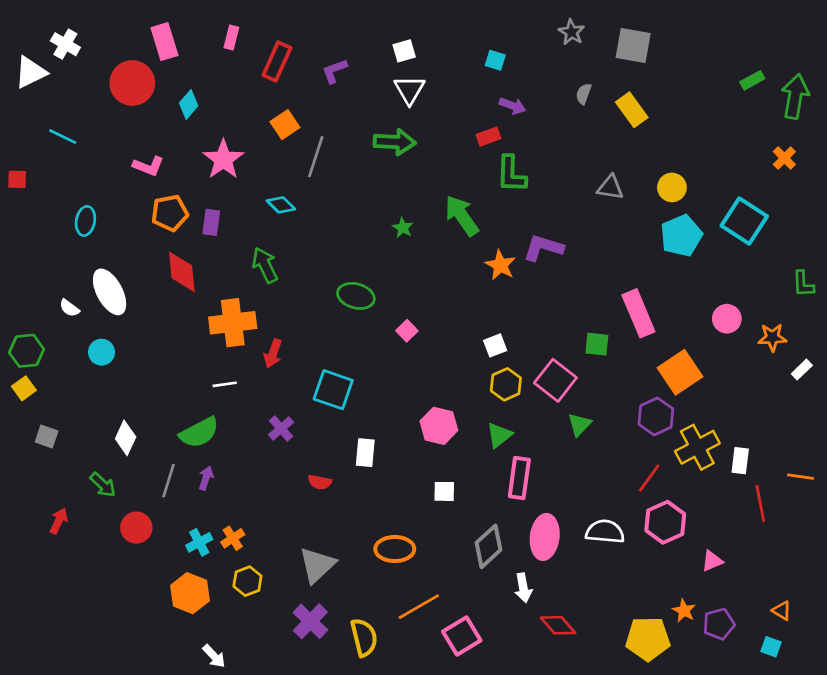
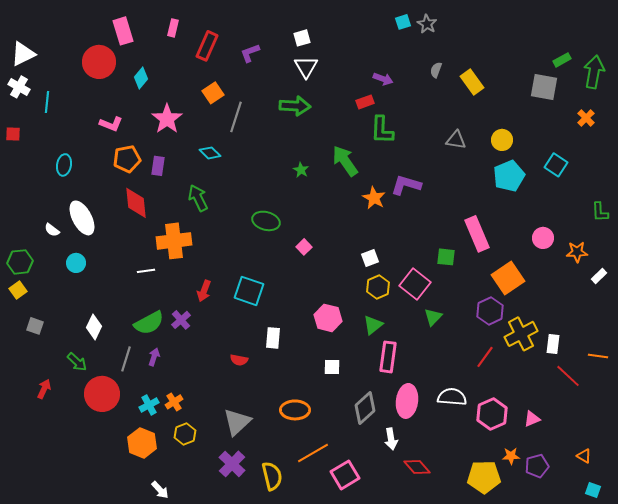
white cross: (65, 44) -> (19, 87), moved
gray square: (633, 46) -> (544, 87), moved
cyan square: (495, 60) -> (403, 22), moved, turned -35
cyan line: (63, 137) -> (47, 102), turned 70
cyan square: (744, 221) -> (556, 165), size x0.7
red arrow: (273, 354) -> (204, 291), moved
white line: (225, 384) -> (146, 271), moved
purple cross: (281, 428) -> (181, 320), moved
red line: (760, 503) -> (568, 376), turned -36
pink hexagon: (665, 522) -> (492, 414), moved
red circle: (136, 528) -> (102, 394), size x1.5
orange star: (684, 611) -> (511, 456), turned -30
cyan square: (771, 647) -> (593, 490), moved

